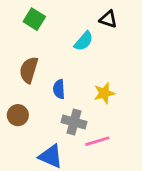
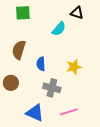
green square: (34, 19) -> (23, 13), turned -35
pink line: (97, 141) -> (69, 112), moved

